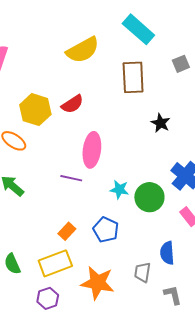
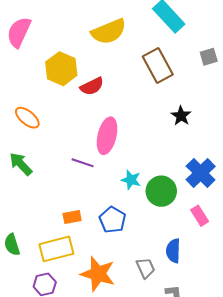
brown rectangle: (133, 77) -> (158, 65), turned -32
yellow hexagon: (35, 110) -> (61, 69), moved
orange rectangle: (67, 231) -> (72, 217), turned 30
gray trapezoid: (142, 272) -> (145, 268), turned 140

